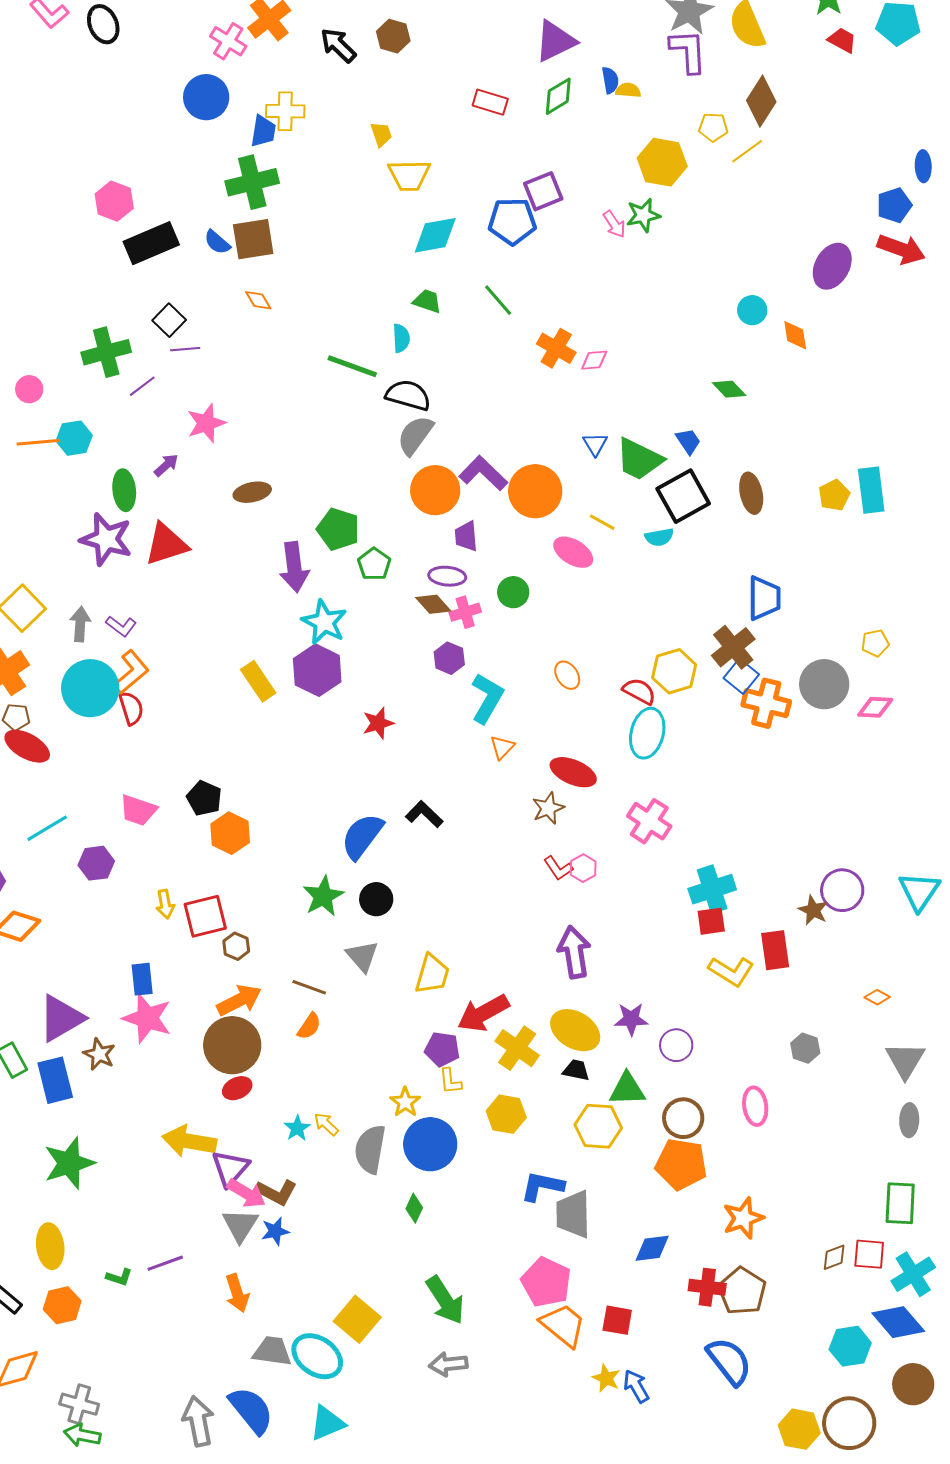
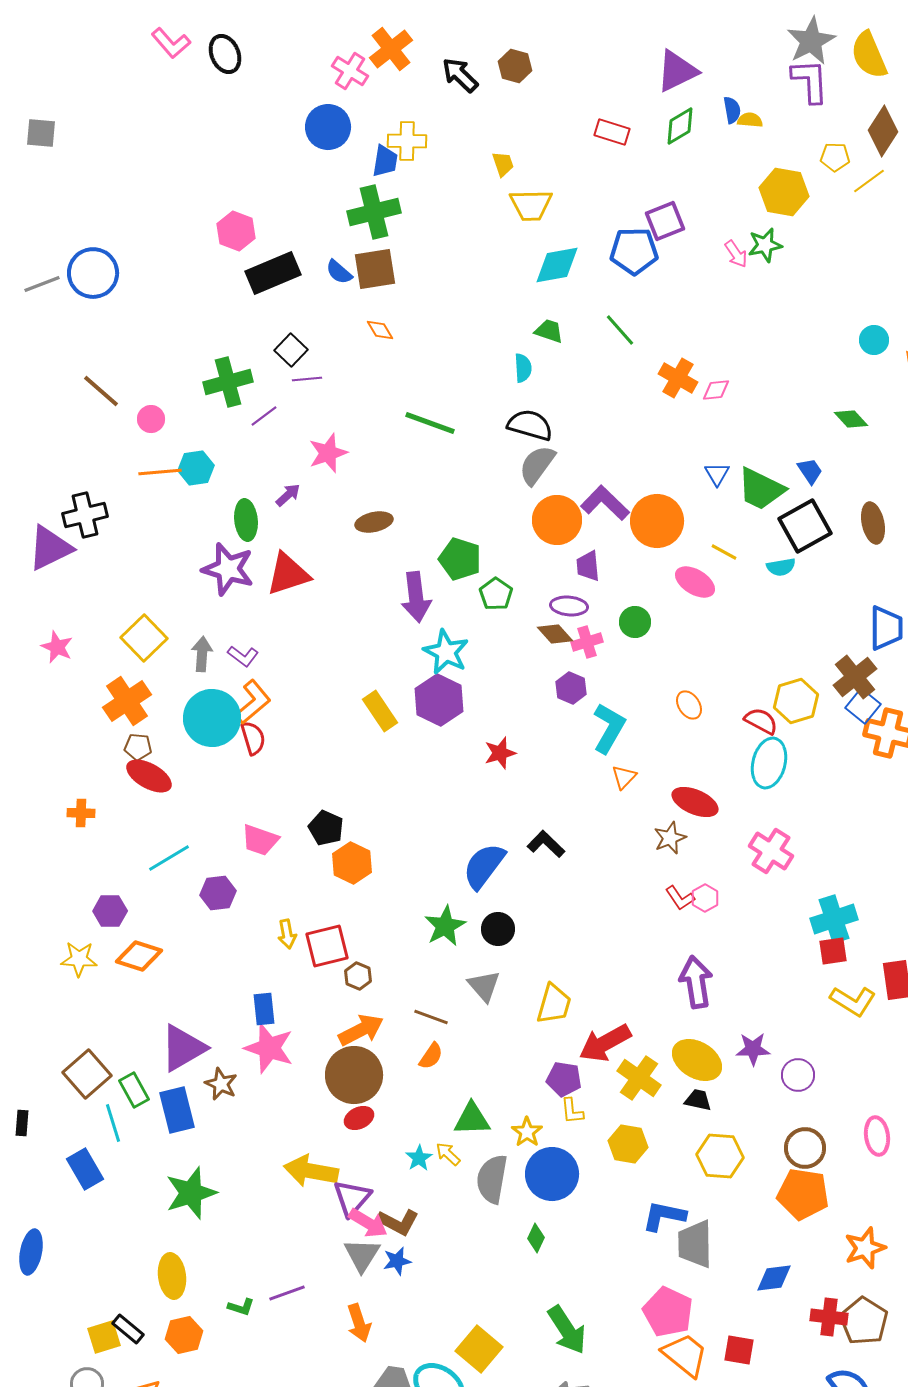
green line: (352, 366) -> (430, 423), moved
green triangle: (627, 1089) -> (472, 1119), moved

